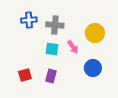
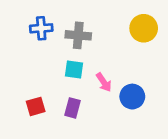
yellow circle: (95, 33) -> (144, 28), moved
pink arrow: (73, 47) -> (104, 82), moved

